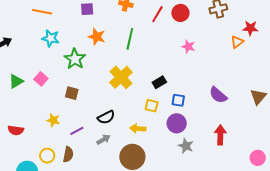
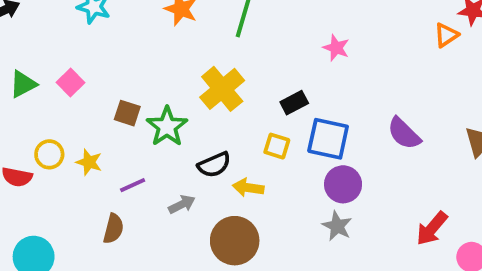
pink star: (188, 47) -> (336, 48), moved
green star: (75, 59) -> (167, 127), moved
blue square: (178, 100) -> (328, 139), size x1.6
black semicircle: (106, 117) -> (214, 165), moved
purple circle: (177, 123) -> (343, 184), moved
red arrow: (220, 135) -> (432, 228), moved, turned -144
yellow circle: (47, 156) -> (49, 154), moved

